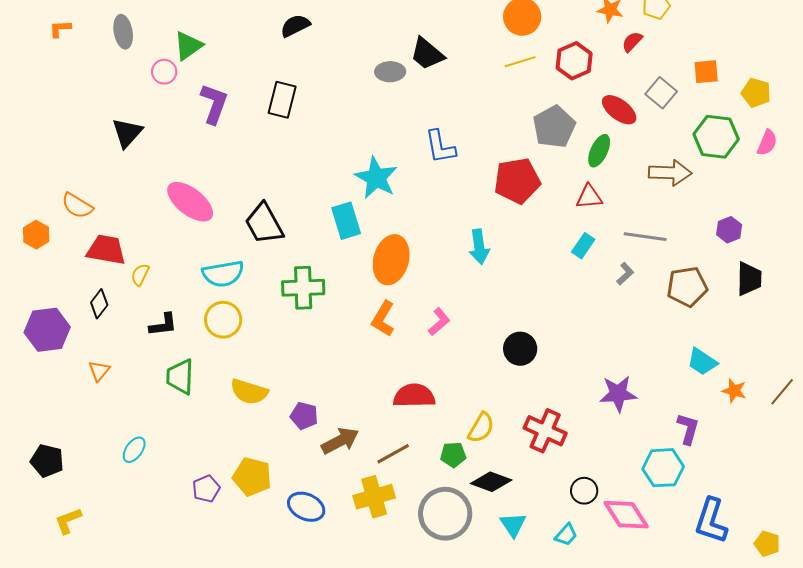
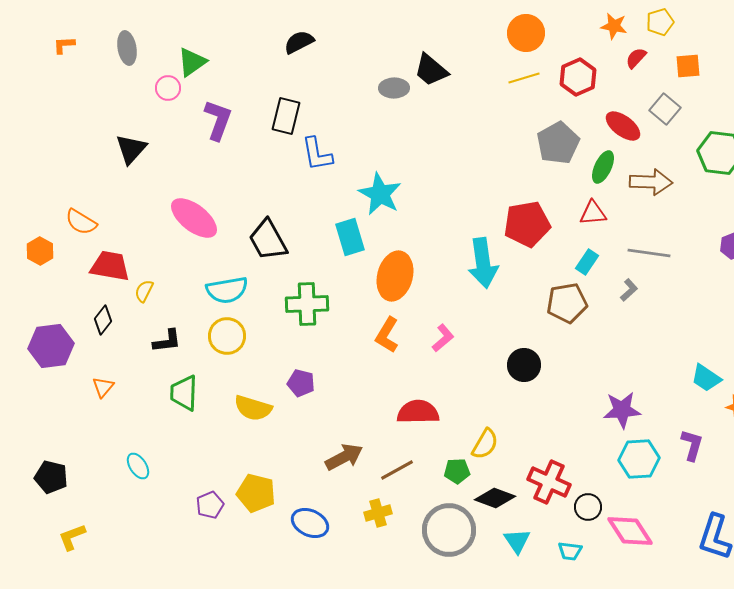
orange square: (706, 72) -> (688, 66), moved
blue L-shape: (440, 147) -> (317, 154), moved
brown arrow: (670, 173) -> (651, 182), moved
red pentagon: (517, 181) -> (527, 224), moved
cyan arrow: (479, 247) -> (483, 263), size x1.4
brown pentagon: (687, 287) -> (567, 303), moved
purple pentagon: (304, 416) -> (301, 383), moved
red cross: (545, 431) -> (549, 482), moved
cyan ellipse: (134, 450) -> (138, 466), turned -68
cyan hexagon: (663, 468) -> (639, 459), moved
yellow cross: (374, 497) -> (378, 513), size x0.7
cyan trapezoid: (566, 535) -> (570, 551), turned 55

